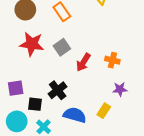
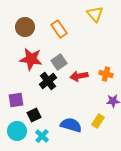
red arrow: (83, 62) -> (79, 76), turned 48
black cross: (58, 90) -> (48, 81), moved
black square: (35, 104) -> (34, 115), turned -32

